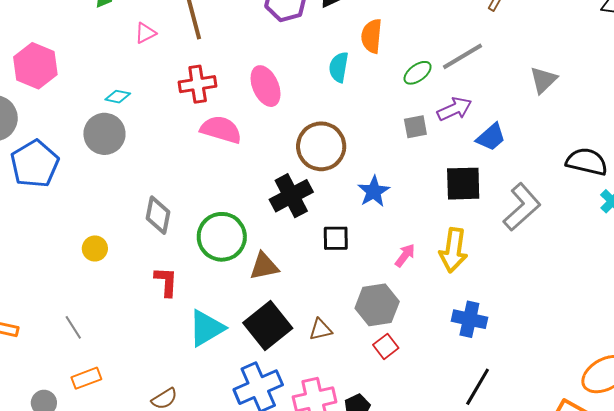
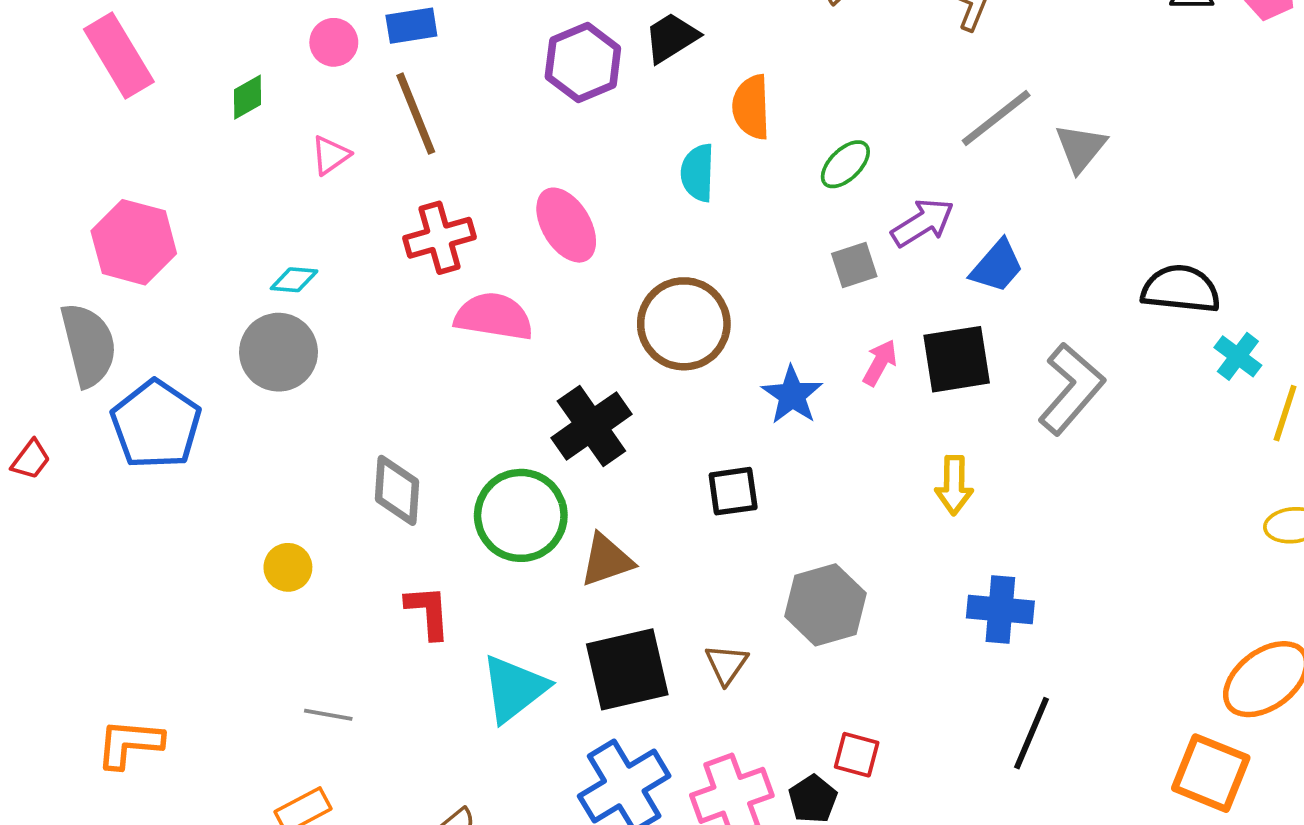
gray line: (463, 56) -> (996, 118), moved
black cross: (291, 196) -> (591, 426), moved
yellow arrow: (453, 250) -> (954, 485), size x0.7
pink arrow: (405, 255) -> (880, 363), moved
black square: (268, 326) -> (627, 669), turned 33
gray line: (73, 327) -> (328, 715), moved, turned -40
brown triangle: (321, 330) -> (726, 664), turned -35
red square: (386, 346) -> (857, 755), moved, turned -30

